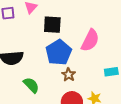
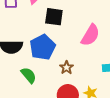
blue pentagon: (59, 52) -> (43, 47), moved

